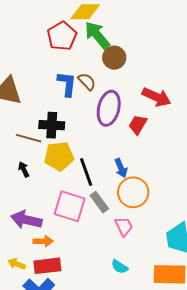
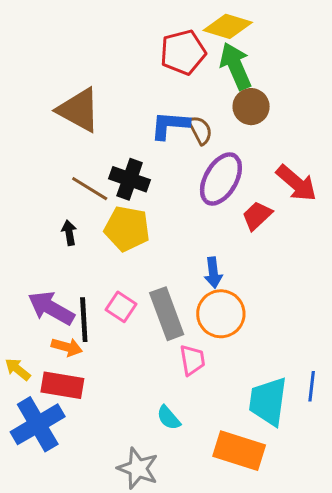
blue L-shape: (67, 84) -> (170, 125), turned -108
black line: (86, 172) -> (84, 320), moved
gray rectangle: (99, 202) -> (167, 314), size x1.5
pink square: (70, 206) -> (121, 307), size x0.6

